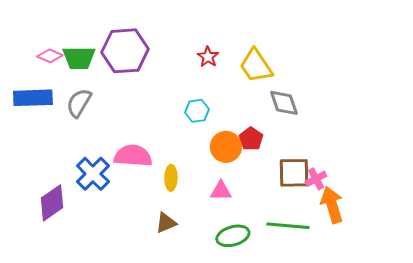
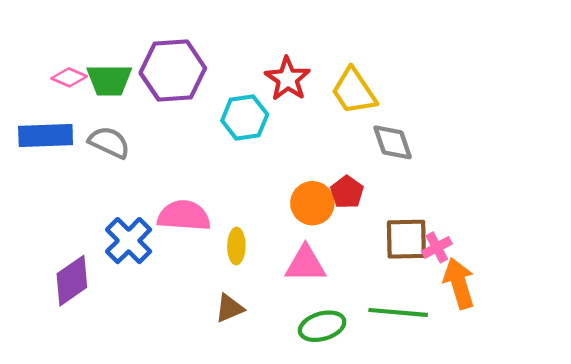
red star: (208, 57) -> (288, 79), size x1.5
gray semicircle: (79, 103) -> (109, 142), turned 84
cyan hexagon: (197, 111) -> (245, 118), moved, size x1.4
pink triangle: (221, 191) -> (305, 264), size x1.4

